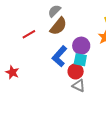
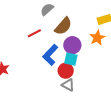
brown semicircle: (58, 26) -> (63, 26), moved
red line: (29, 34) -> (34, 33), moved

